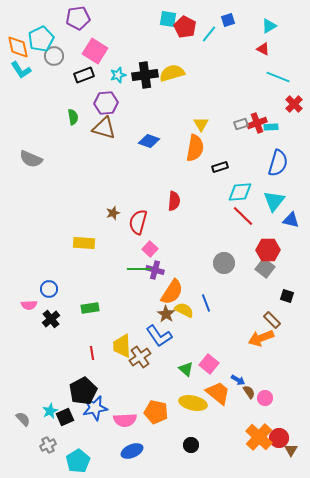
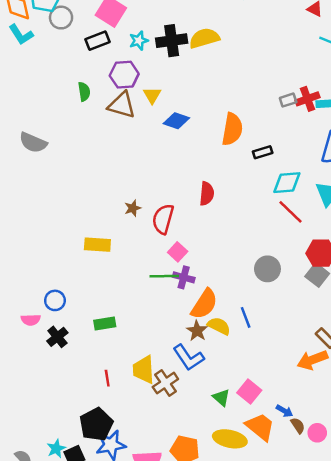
yellow triangle: (201, 124) -> (152, 95), moved

